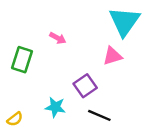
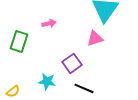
pink arrow: (58, 38) -> (49, 23), turned -40

